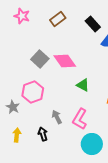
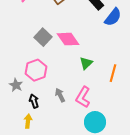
green triangle: (83, 85) -> (86, 63), turned 48
black arrow: (43, 134) -> (34, 101), moved
yellow arrow: (17, 135) -> (28, 121), moved

